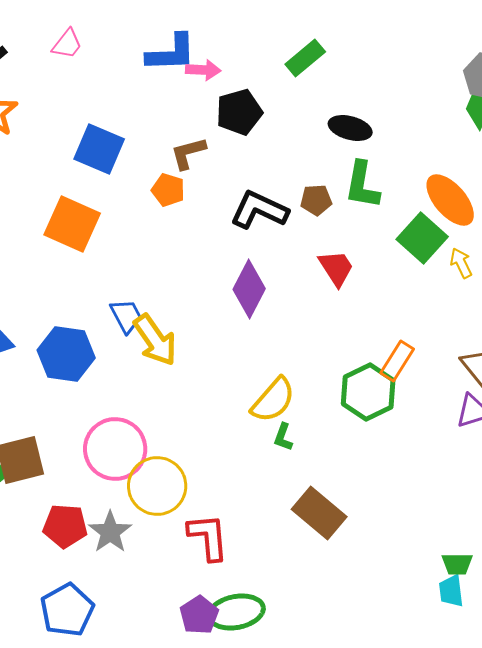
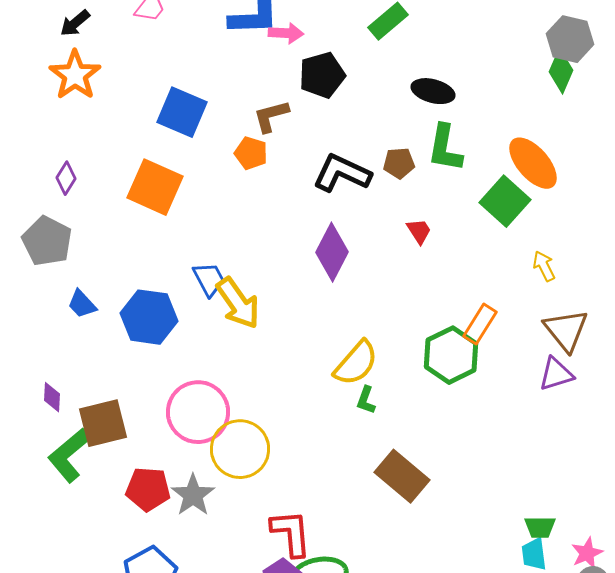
yellow arrow: (461, 263) -> (544, 266), moved
red trapezoid: (336, 268) -> (419, 231), size x0.7
red L-shape: (208, 537) -> (291, 533), moved

